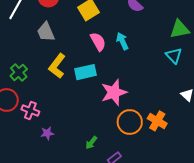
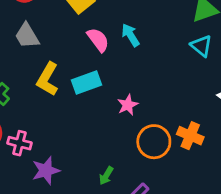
pink star: (114, 92) -> (128, 105), size x0.6
purple star: (47, 133) -> (46, 170), size x1.5

